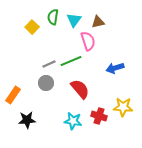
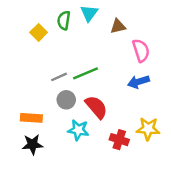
cyan triangle: (74, 20) -> (89, 13), moved
pink semicircle: (88, 41) -> (141, 50), moved
gray circle: (46, 83) -> (66, 100), moved
orange rectangle: (13, 95) -> (31, 118), moved, turned 60
cyan star: (73, 121) -> (78, 130), moved

